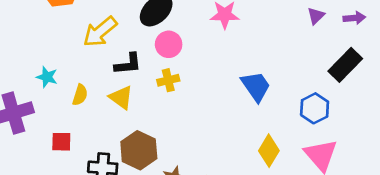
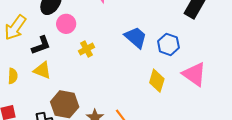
yellow cross: (168, 80) -> (87, 49), moved
blue hexagon: (315, 108) -> (168, 44), moved

